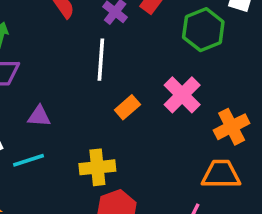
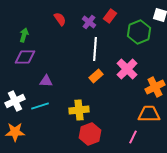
white line: (101, 60) -> (95, 49), moved

